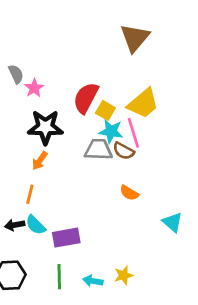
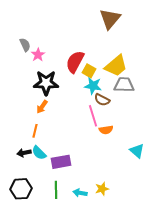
pink line: (133, 133) -> (93, 116), moved
gray trapezoid: (98, 150) -> (124, 85), moved
orange semicircle: (129, 193) -> (106, 130), turned -40

